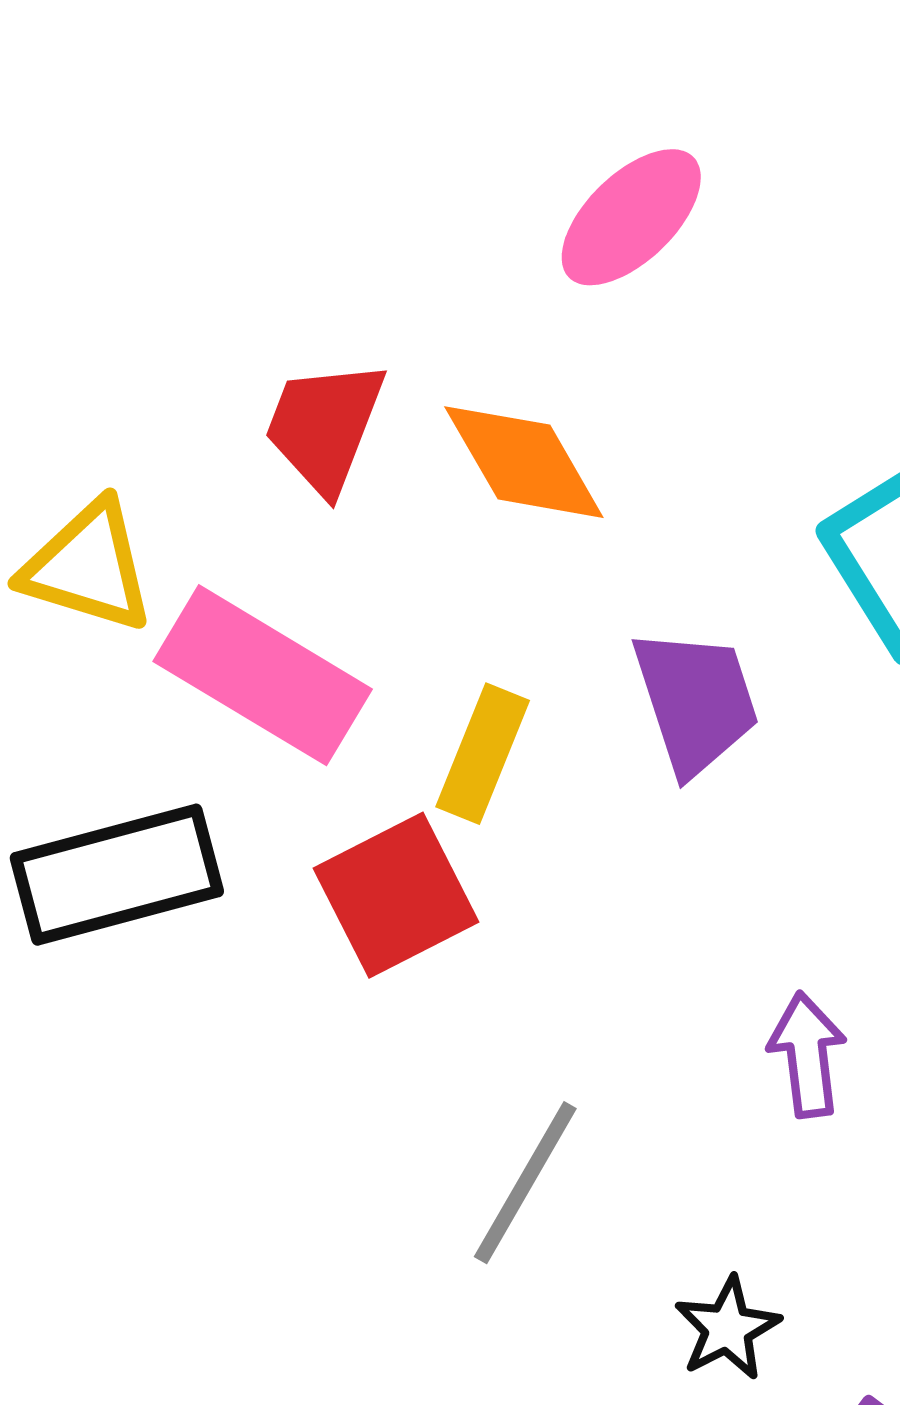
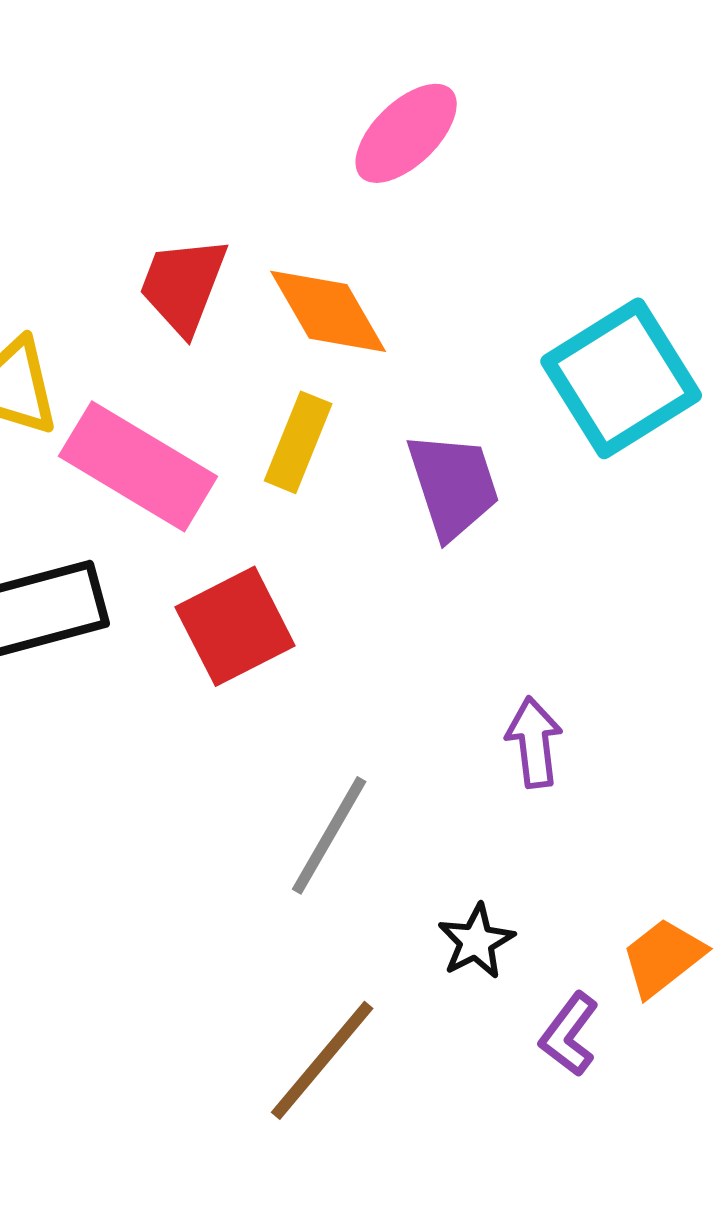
yellow rectangle: (483, 754) -> (298, 442), moved

